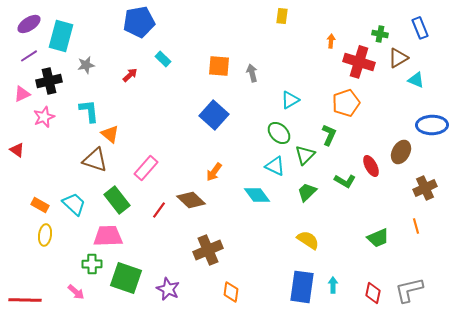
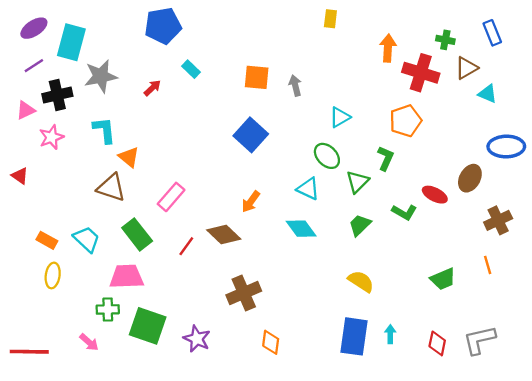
orange arrow: (331, 41) -> (388, 48), size x1.6
gray star: (86, 65) -> (101, 76), size x1.6
cyan triangle: (275, 166) -> (308, 189), moved
red ellipse: (371, 166) -> (435, 195), turned -35

